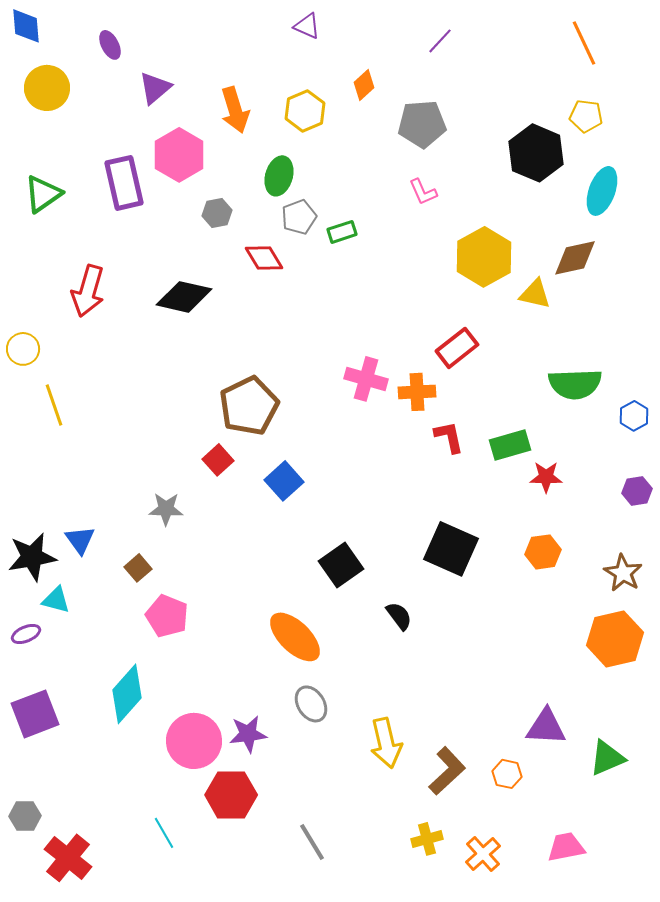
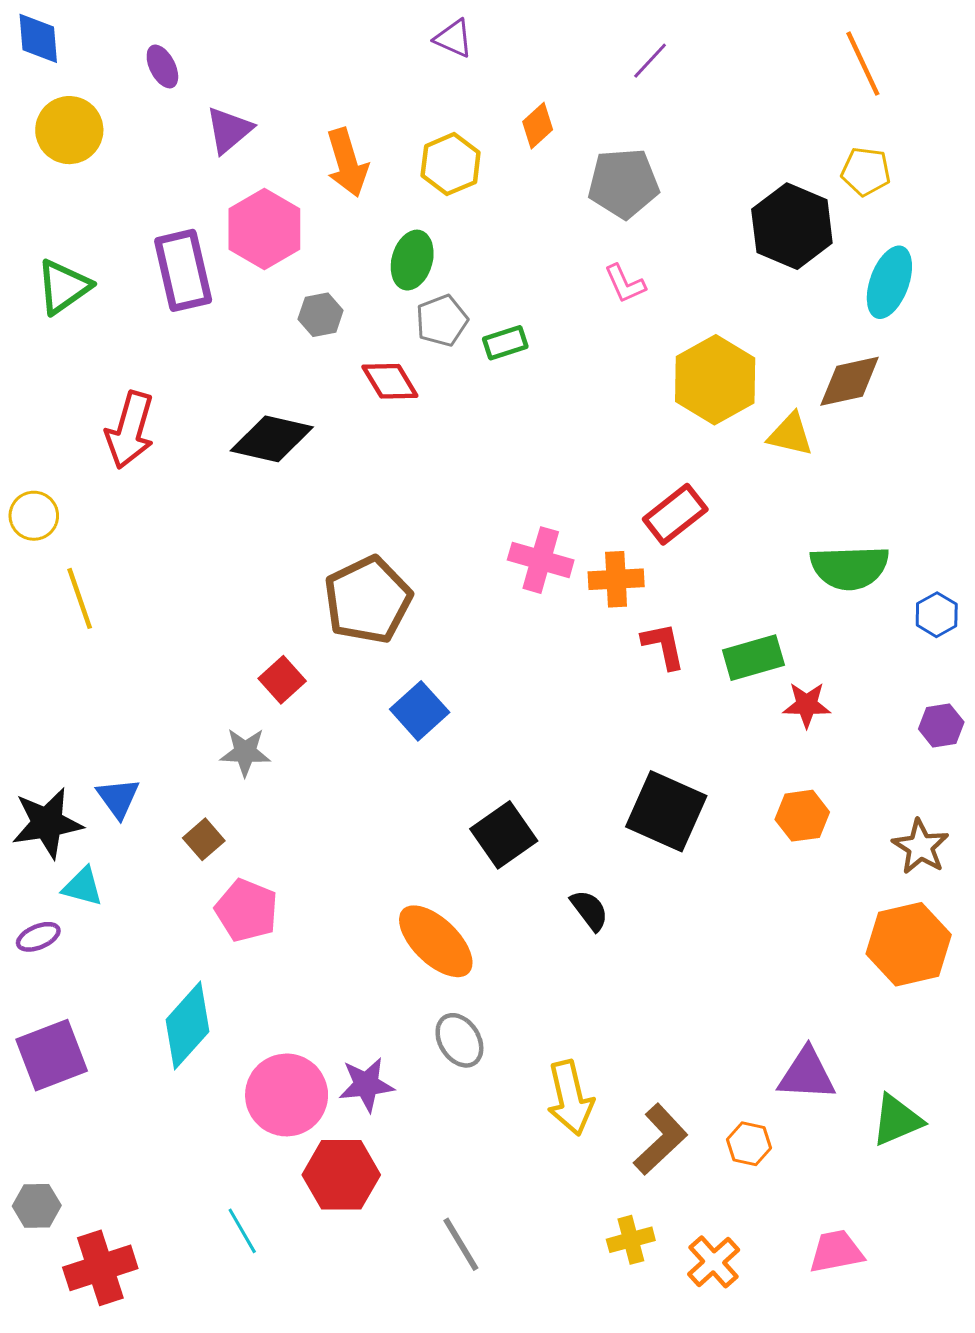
red square: (218, 460) -> (282, 680), moved
red cross: (68, 858) -> (100, 1268), turned 33

